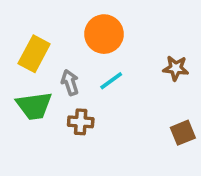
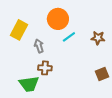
cyan line: (111, 81) -> (69, 37), moved
green trapezoid: (34, 106) -> (29, 84), moved

